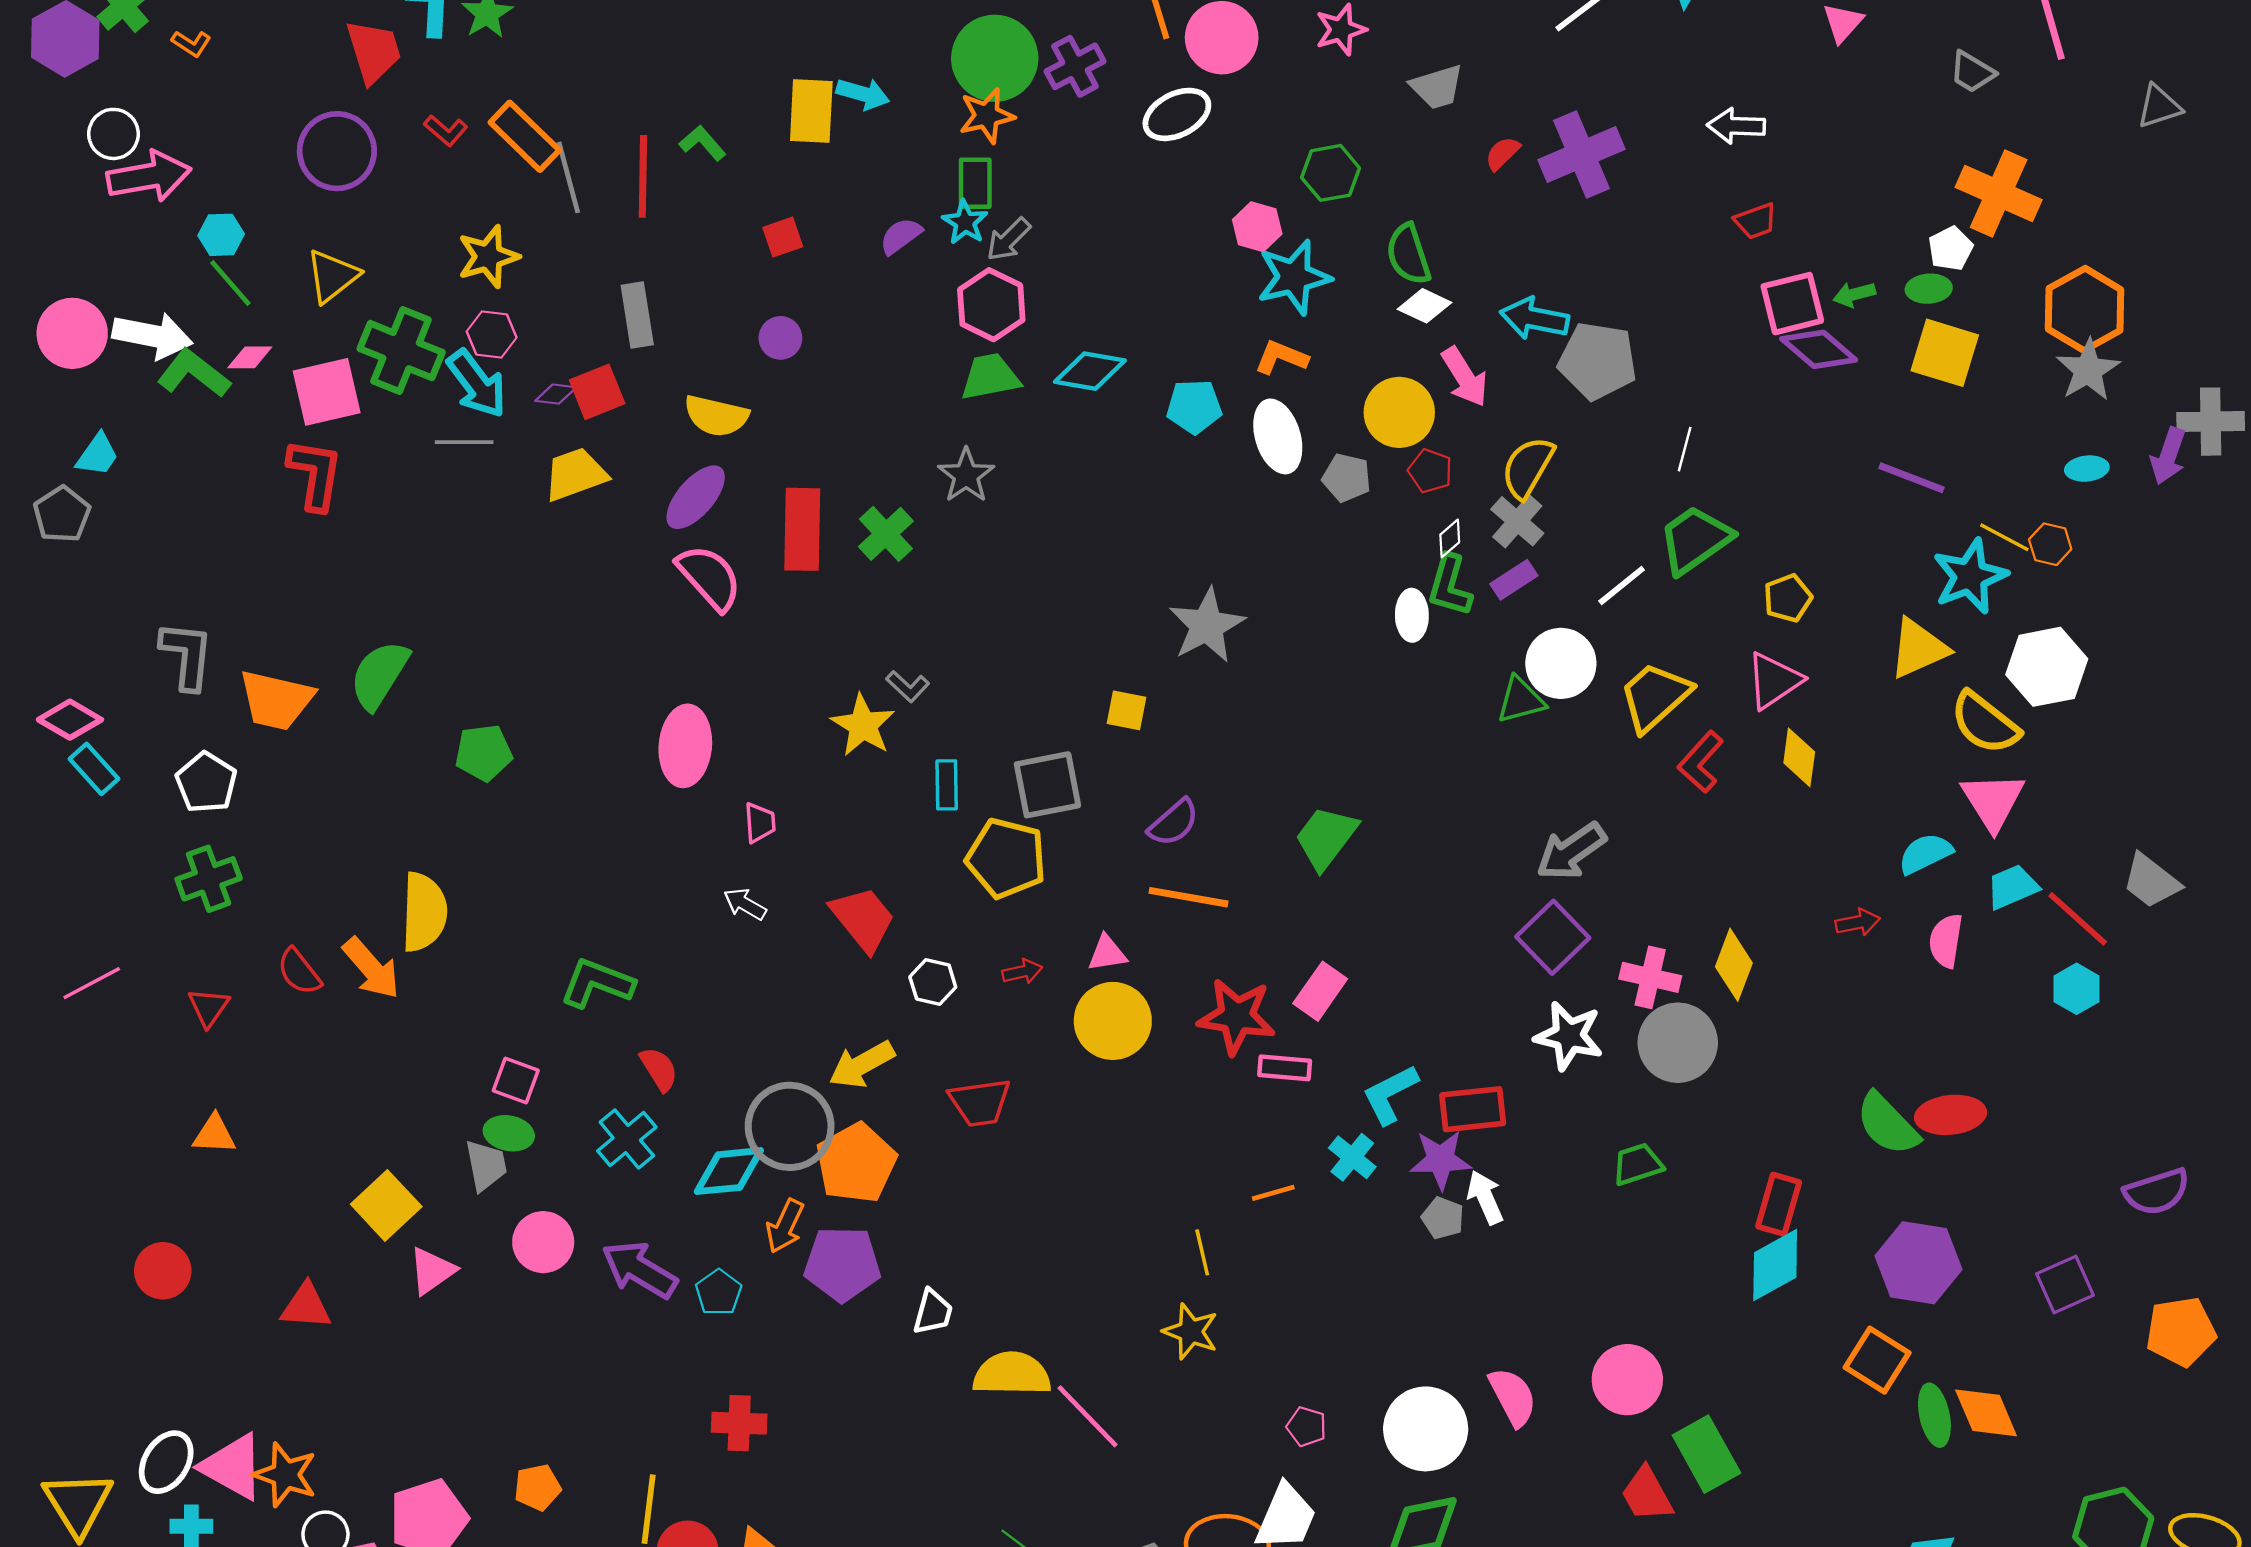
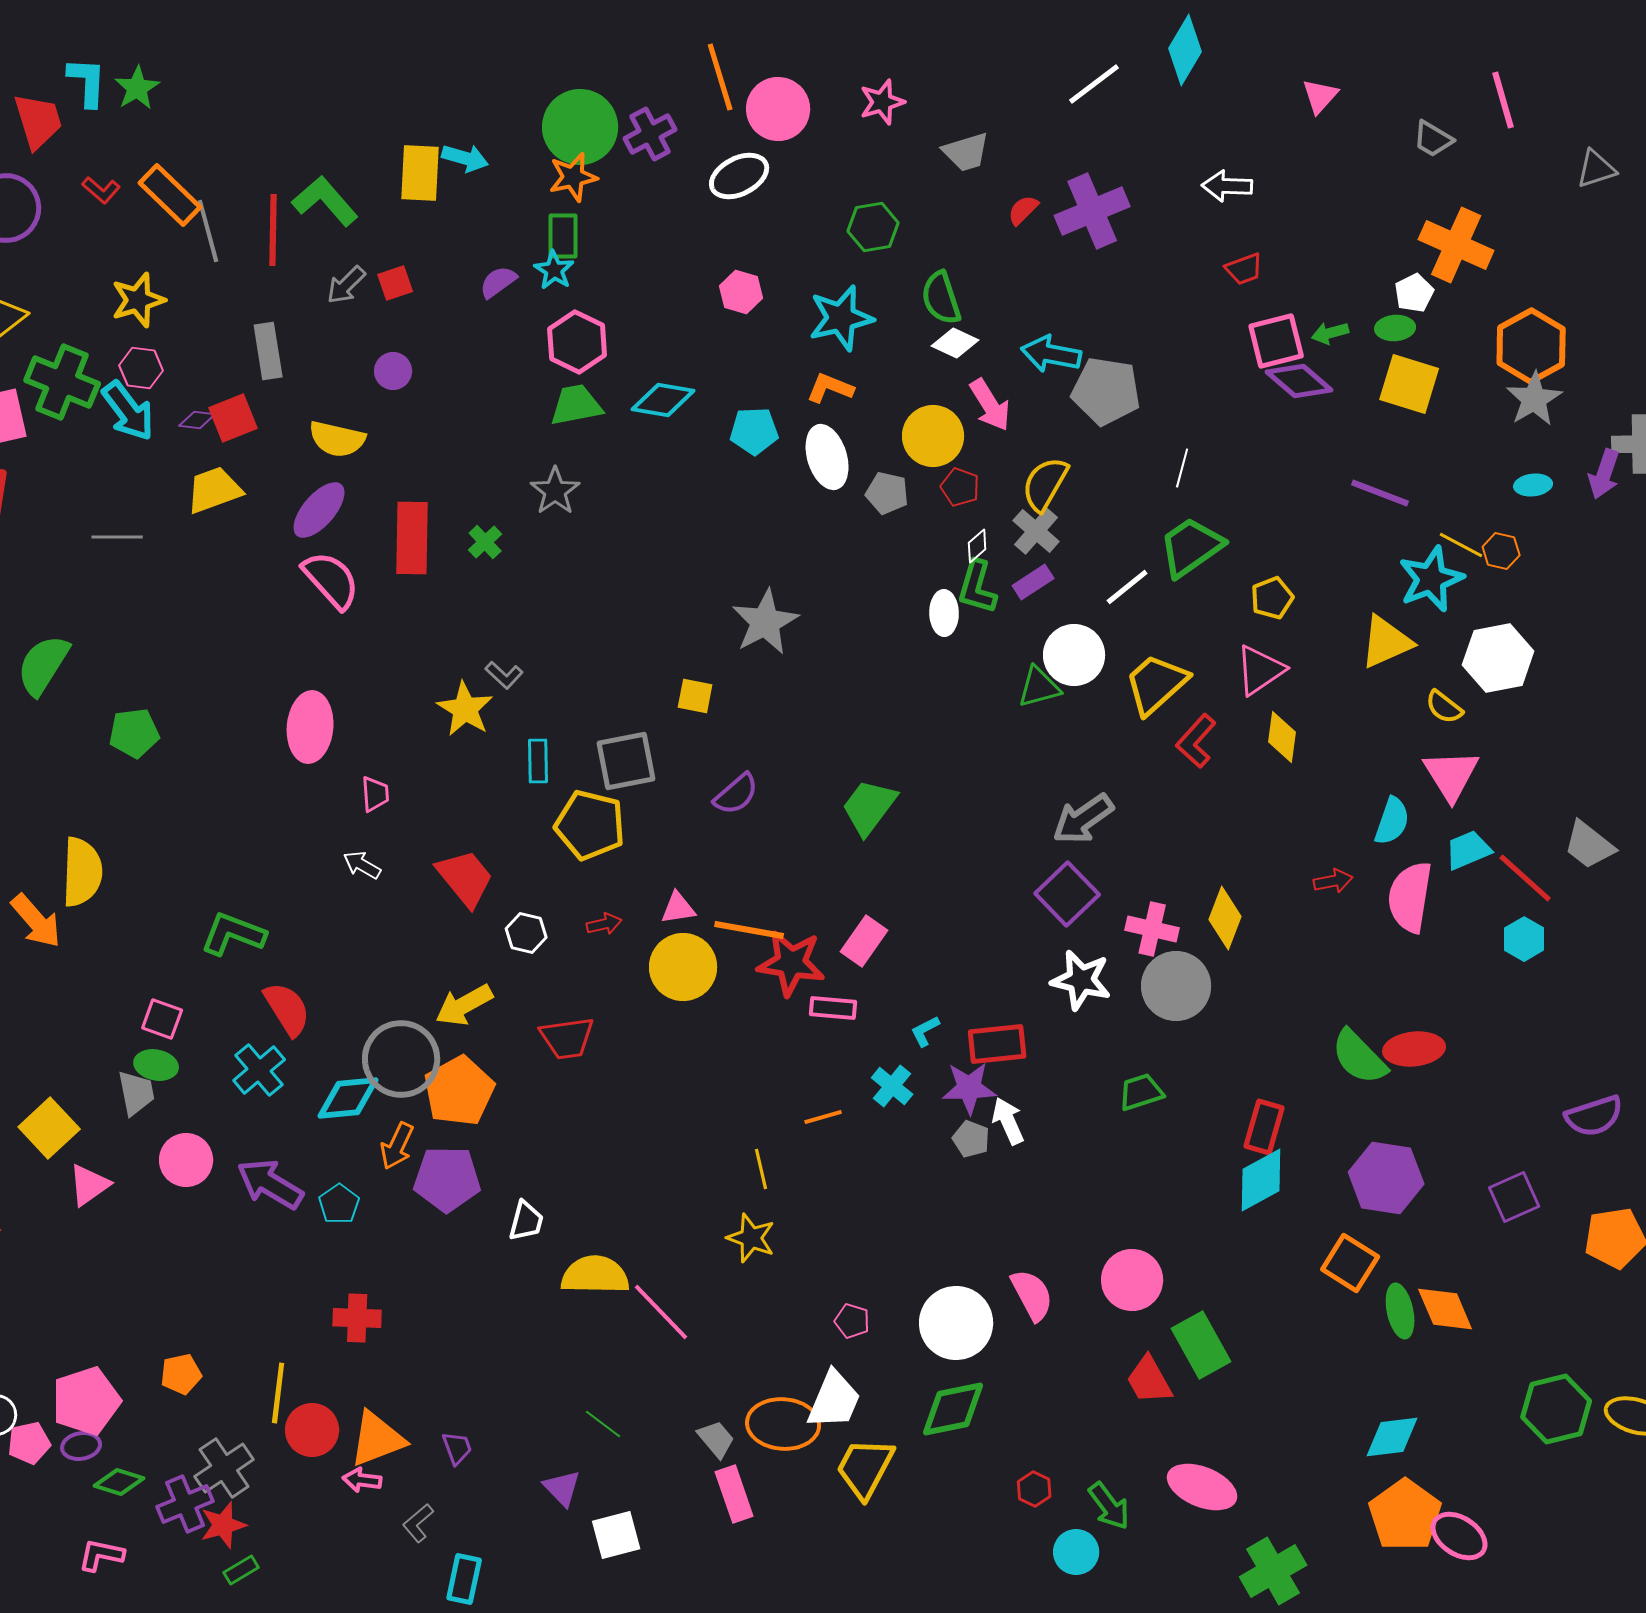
green L-shape: (702, 143) -> (325, 201), size x1.6
pink hexagon: (1257, 227) -> (741, 292), moved
gray arrow: (1008, 239) -> (346, 285), moved
gray line: (464, 442) -> (117, 537), moved
green cross: (886, 534) -> (485, 542), size x0.7
yellow semicircle: (1985, 723) -> (1444, 707), size x0.6
cyan semicircle: (1925, 854) -> (1392, 821), turned 135
orange line: (1188, 897) -> (749, 930), moved
pink semicircle: (1946, 941) -> (1410, 897), size x1.5
red semicircle: (659, 1069) -> (287, 1009), size x1.4
cyan L-shape: (1390, 1094) -> (925, 1031), size x0.6

